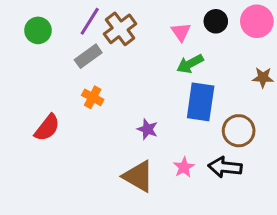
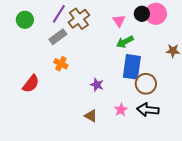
pink circle: (257, 21) -> (156, 14), moved
brown circle: (239, 131) -> (146, 84), moved
brown triangle: (138, 176) -> (91, 116), size x0.6

